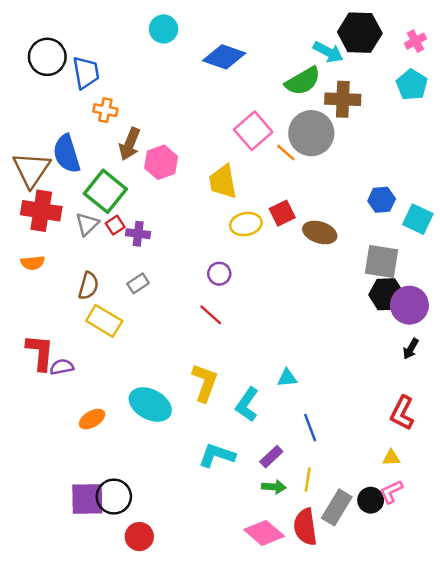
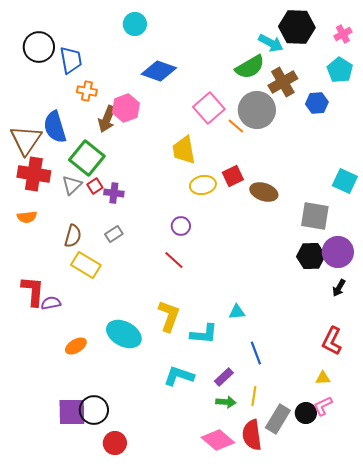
blue diamond: (224, 57) -> (159, 71), moved
brown cross: (343, 99) -> (283, 82), turned -32
pink hexagon: (161, 162) -> (126, 108), moved
blue hexagon: (382, 200) -> (317, 103), moved
black hexagon: (386, 294) -> (311, 256), moved
cyan L-shape: (247, 404) -> (204, 334), turned -120

